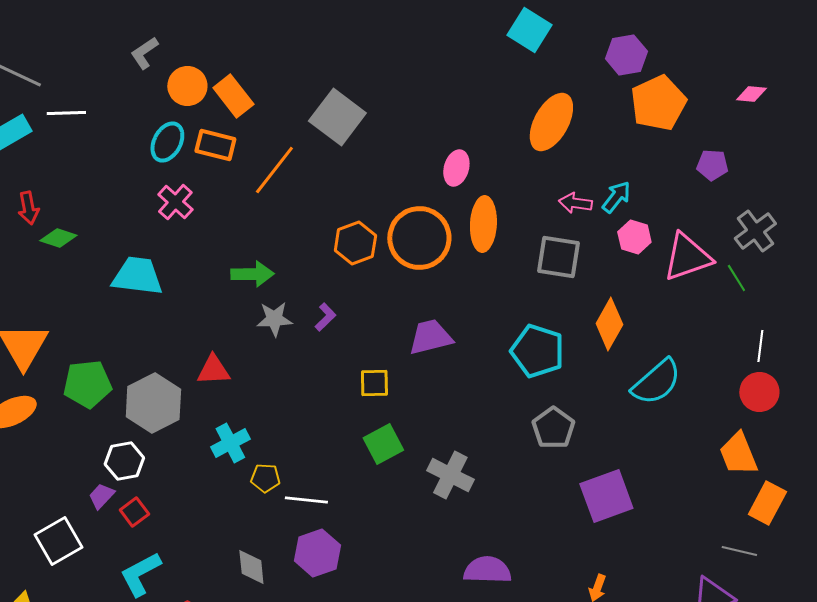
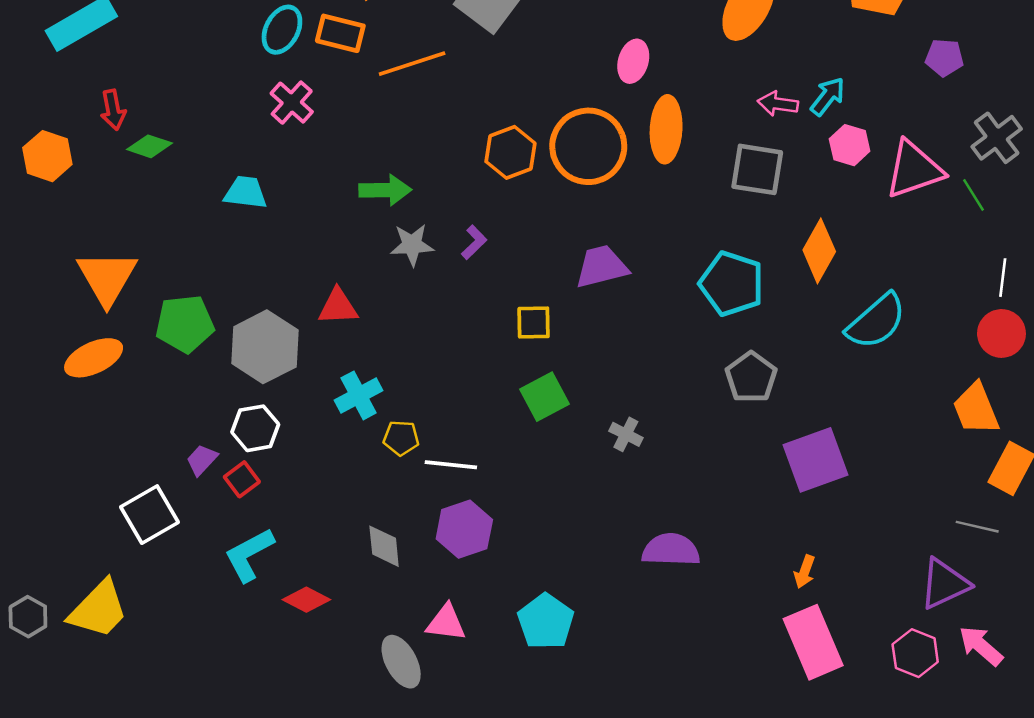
orange line: (274, 170) -> (412, 64), turned 34
cyan trapezoid: (137, 276) -> (246, 192), size x0.7
white hexagon: (124, 461) -> (255, 428), moved
gray cross: (450, 475) -> (626, 434), size x0.6

